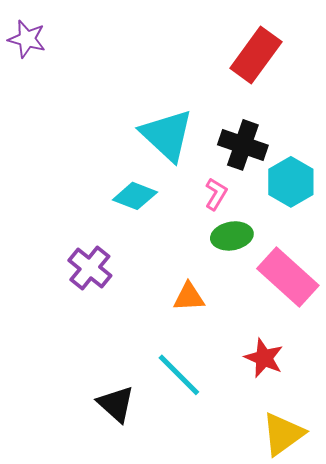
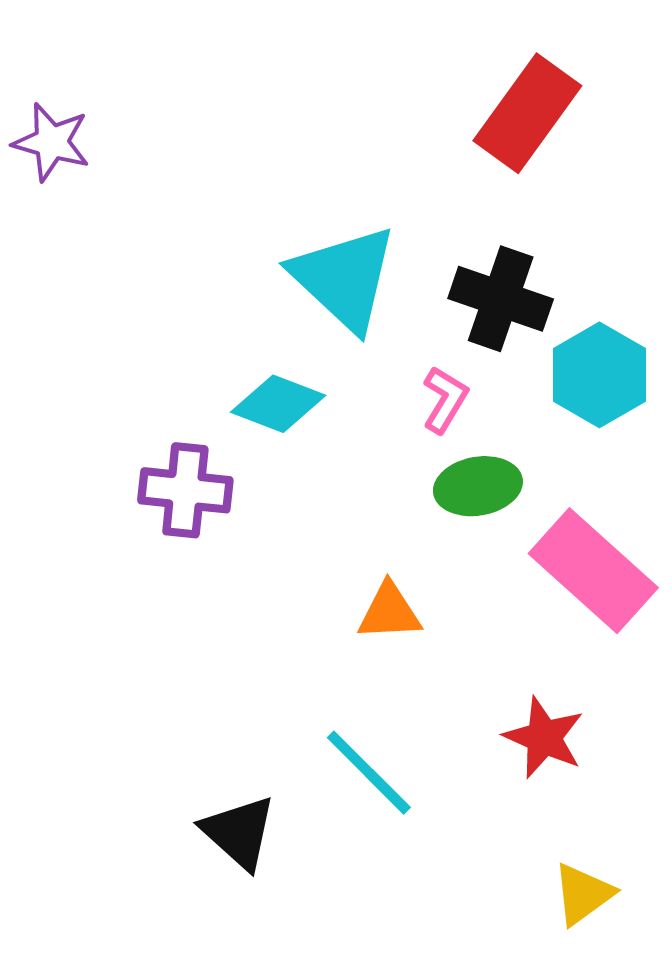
purple star: (27, 39) -> (52, 142), moved
purple cross: (90, 268) -> (185, 490), moved, turned -33
yellow triangle: (283, 434) -> (583, 894), size x0.7

